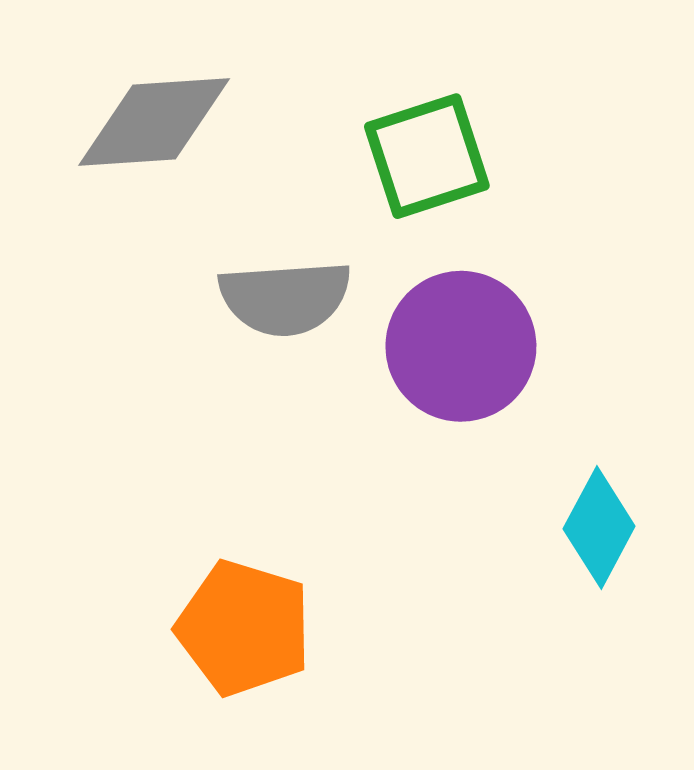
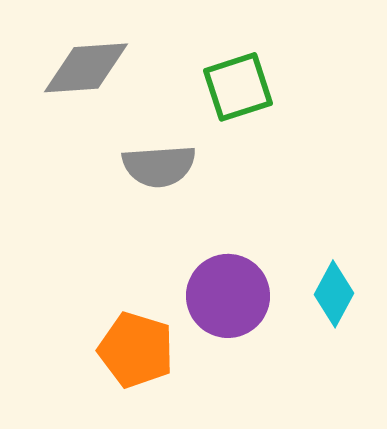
purple circle: (461, 346) -> (228, 296), moved

